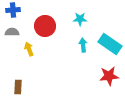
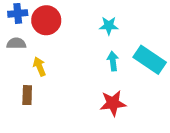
red circle: (45, 26) -> (46, 20), moved
red star: (109, 76) -> (113, 103), moved
brown rectangle: (18, 87) -> (27, 95), moved

